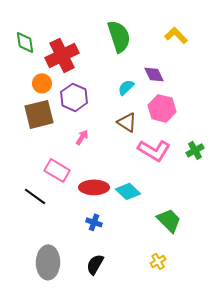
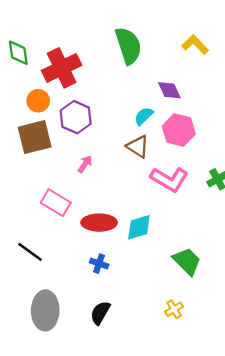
cyan semicircle: (126, 87) -> (144, 116), moved
cyan diamond: (128, 191) -> (139, 227), turned -60
black line: (35, 196) -> (30, 252), moved

